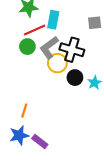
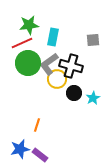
red line: (35, 30) -> (22, 43), moved
green circle: (27, 47) -> (28, 63), size x1.6
orange line: (24, 111) -> (37, 125), moved

